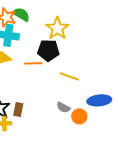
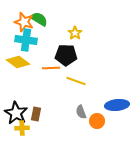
yellow star: (57, 28) -> (75, 33), size x0.6
yellow line: (69, 76) -> (76, 81), moved
gray semicircle: (63, 107) -> (81, 112), turned 40

